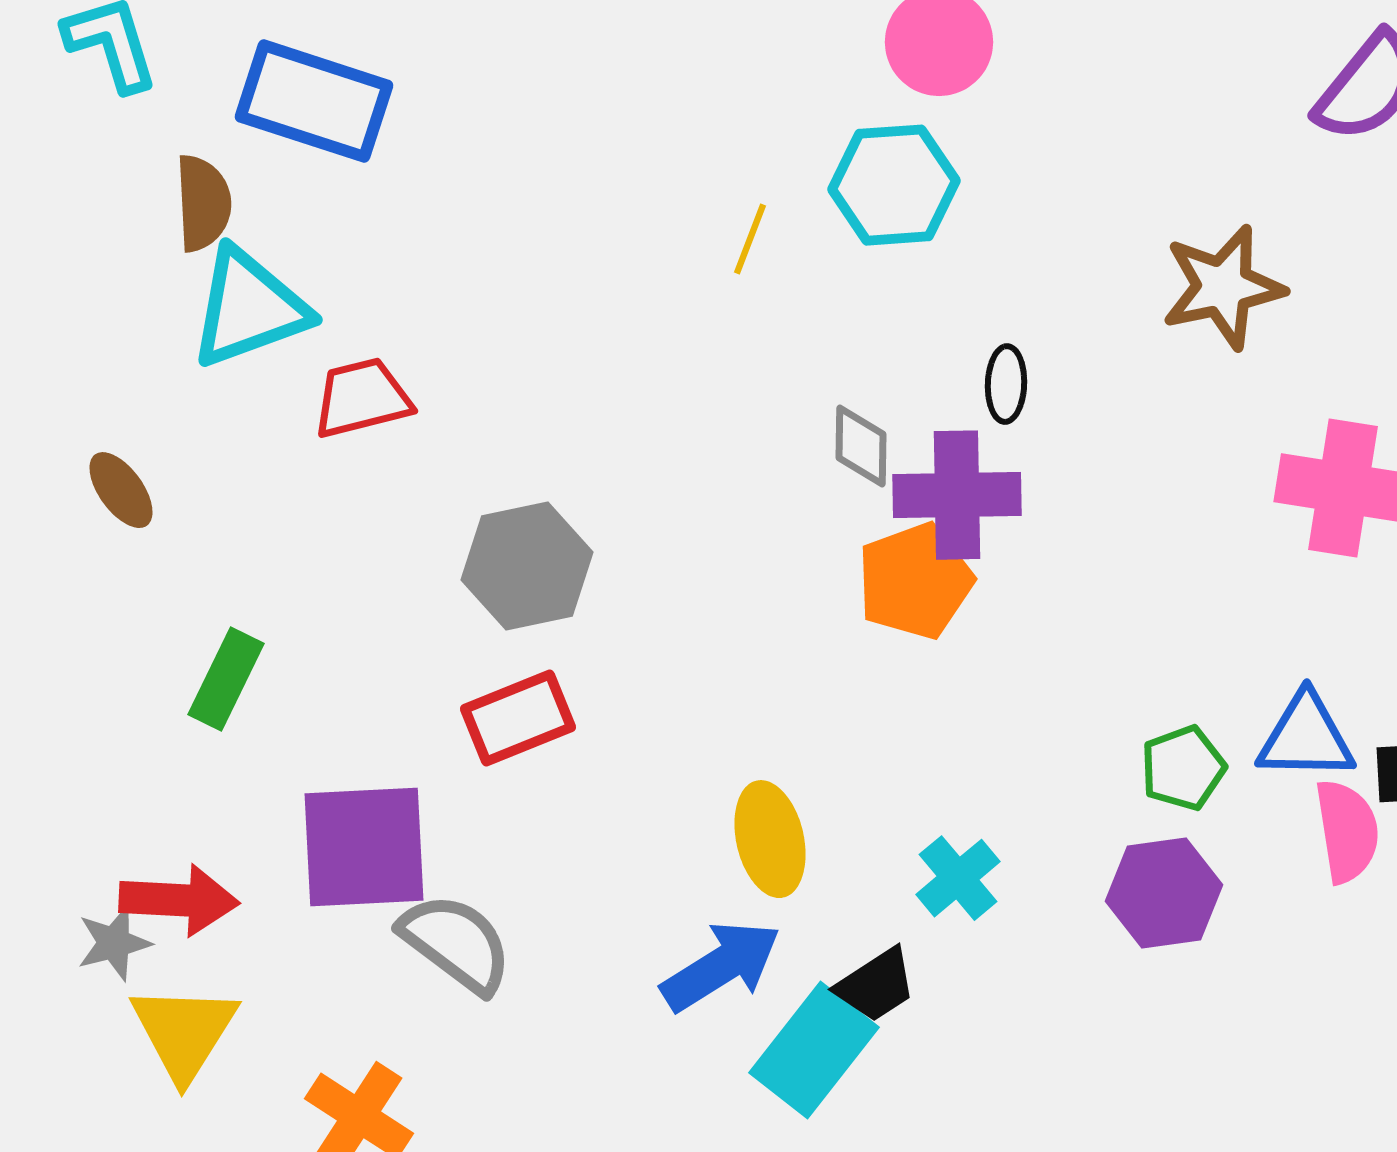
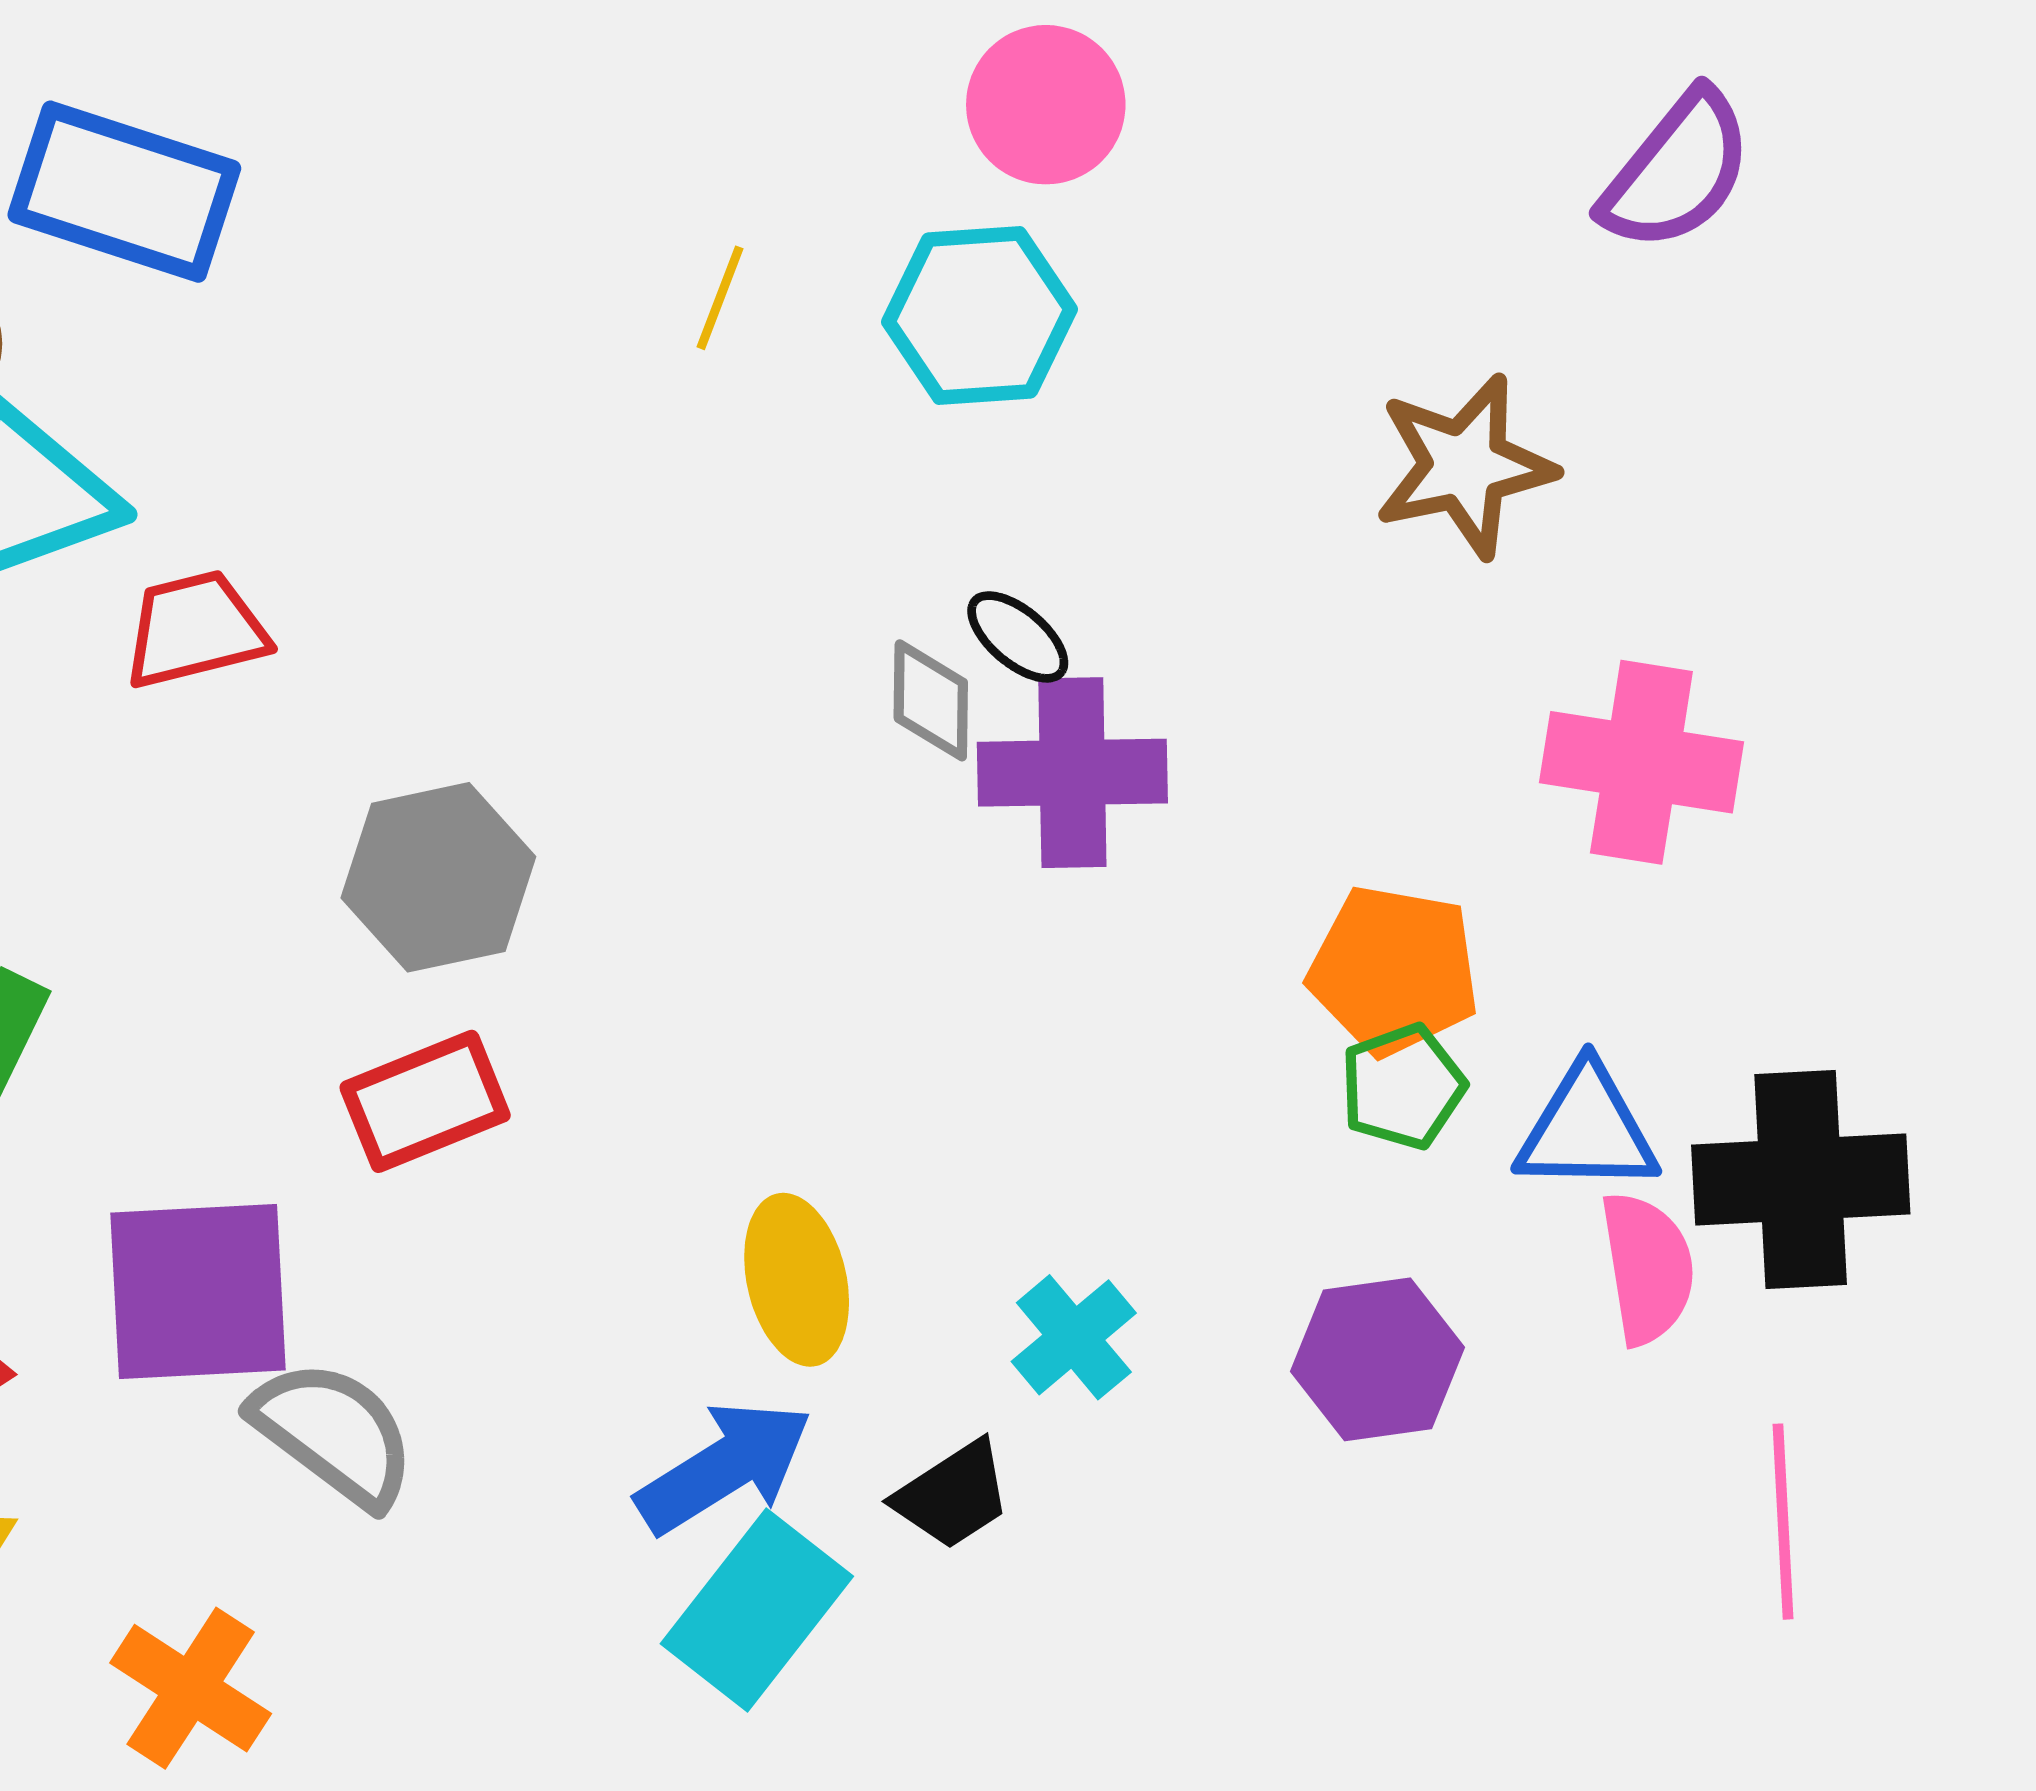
yellow line: (750, 239) -> (720, 298), moved
black ellipse: (1006, 384) -> (1018, 637), moved, turned -52
orange pentagon: (915, 581) -> (1394, 970), moved, turned 30
green pentagon: (1183, 768) -> (1403, 1087), moved
cyan rectangle: (814, 1050) -> (757, 1610), moved

